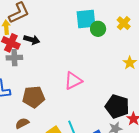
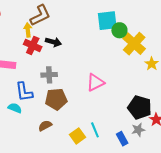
yellow cross: (124, 23) -> (134, 44), moved, size x1.6
gray cross: (14, 58) -> (49, 75), moved

